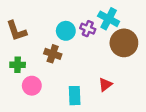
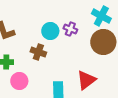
cyan cross: (109, 19) -> (101, 16), moved
red triangle: (105, 85) -> (86, 80), size x1.5

